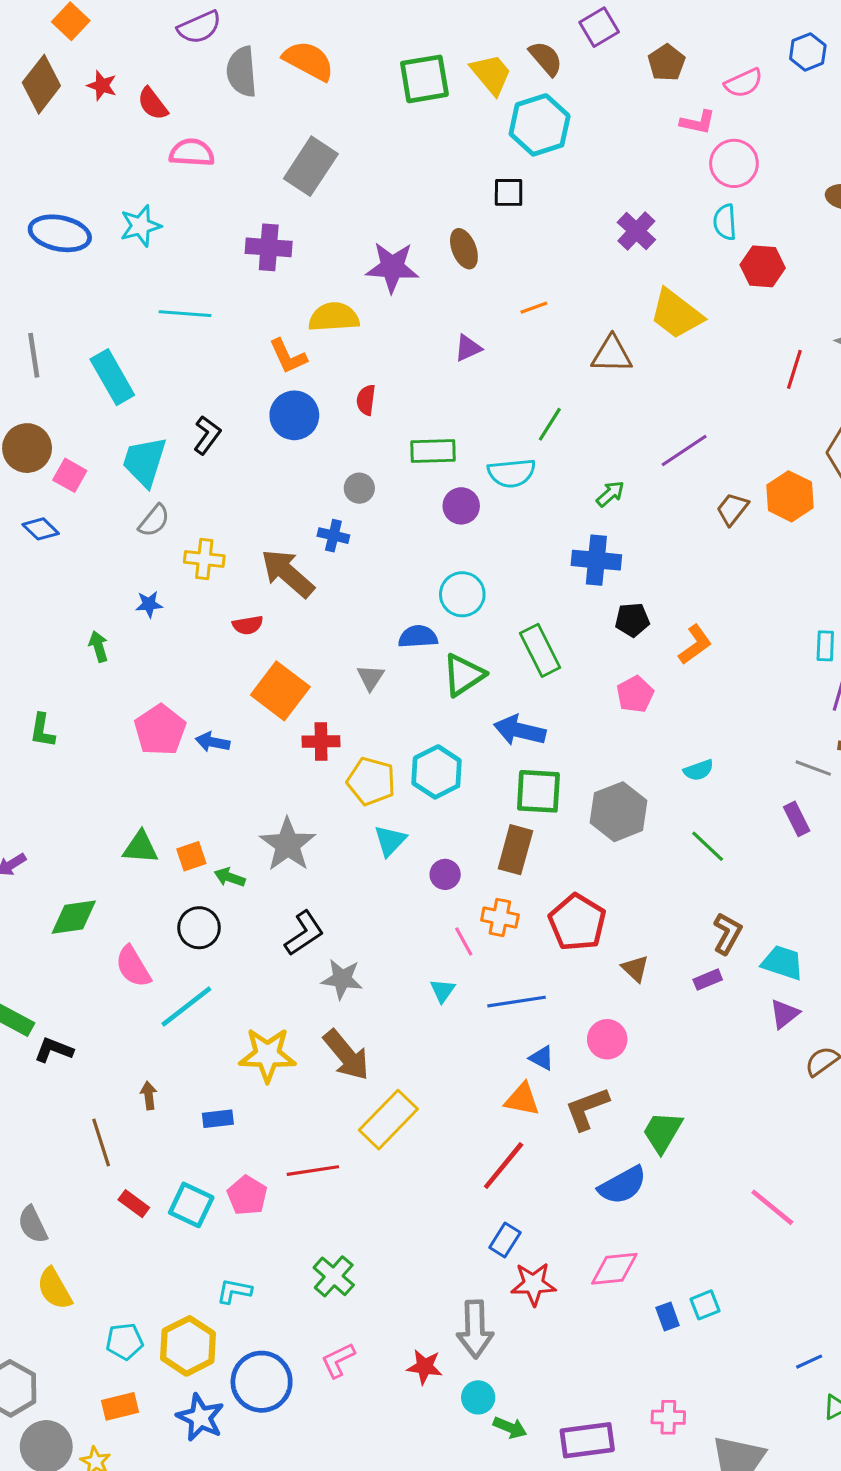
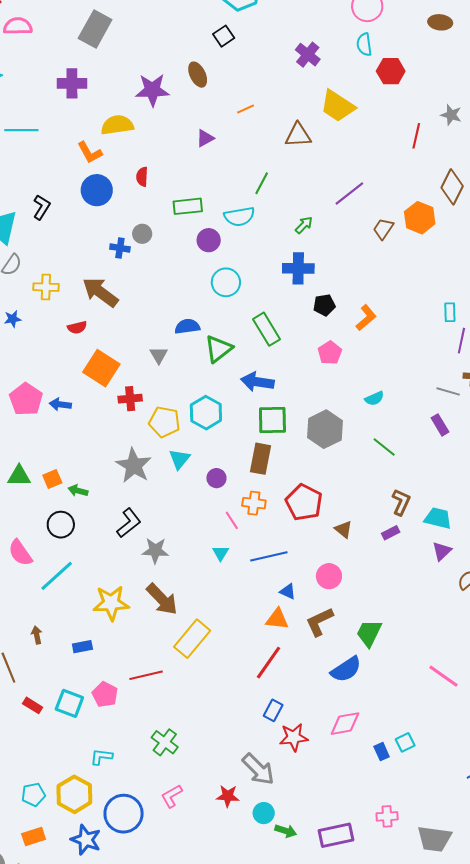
black square: (509, 192) -> (224, 36), turned -30
blue cross: (333, 536) -> (120, 248), moved
cyan circle: (462, 594) -> (226, 282), moved
gray star: (288, 844) -> (134, 466), moved
gray arrow: (475, 1329) -> (258, 769), turned -39

